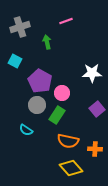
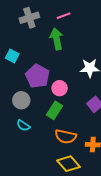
gray cross: (20, 27) -> (29, 18), moved
green arrow: (47, 42) -> (57, 39), moved, size x1.5
gray circle: (37, 105) -> (21, 100), moved

